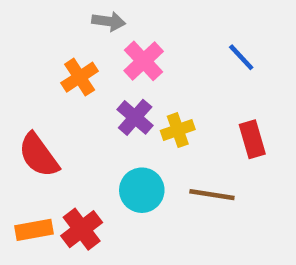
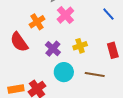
purple cross: (135, 117) -> (53, 49), moved
red semicircle: (39, 155) -> (19, 42), moved

